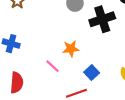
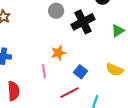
pink line: (52, 66) -> (44, 71), turned 48

